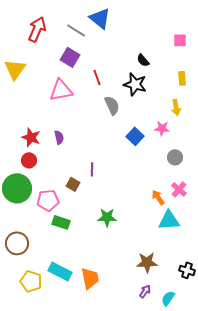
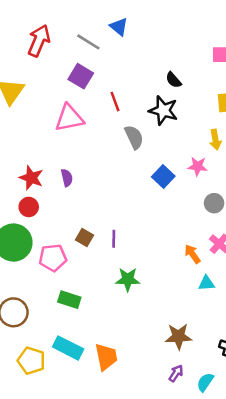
blue triangle: (100, 18) -> (119, 27), size x0.7
purple line: (92, 169) -> (114, 239), moved
cyan triangle: (169, 220) -> (206, 283), size x0.6
green rectangle: (61, 222) -> (69, 300), moved

